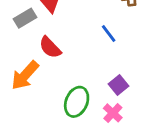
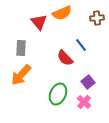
gray rectangle: (25, 18) -> (21, 48), moved, turned -56
red semicircle: (50, 47) -> (65, 58), moved

